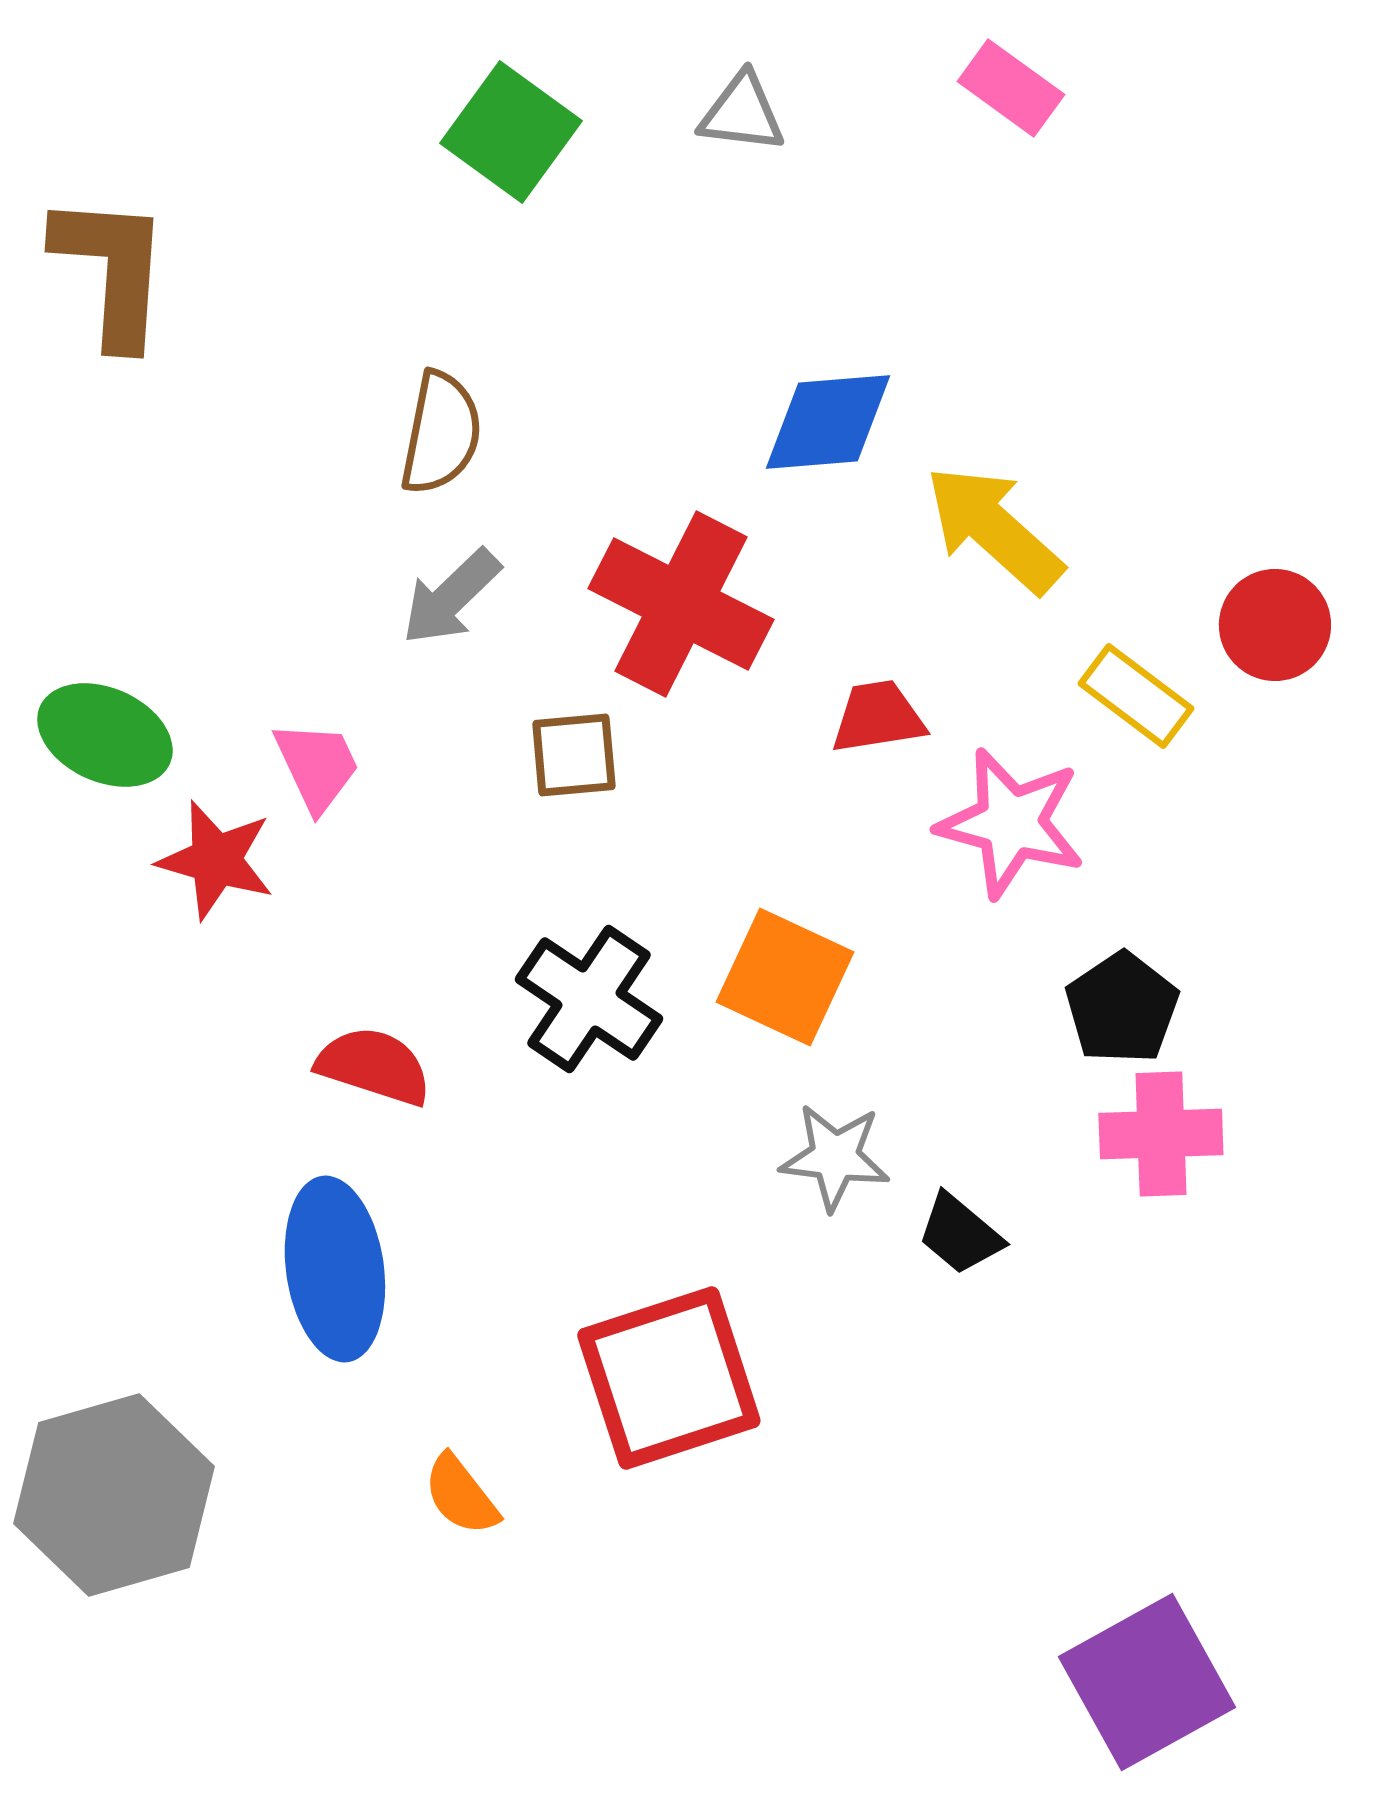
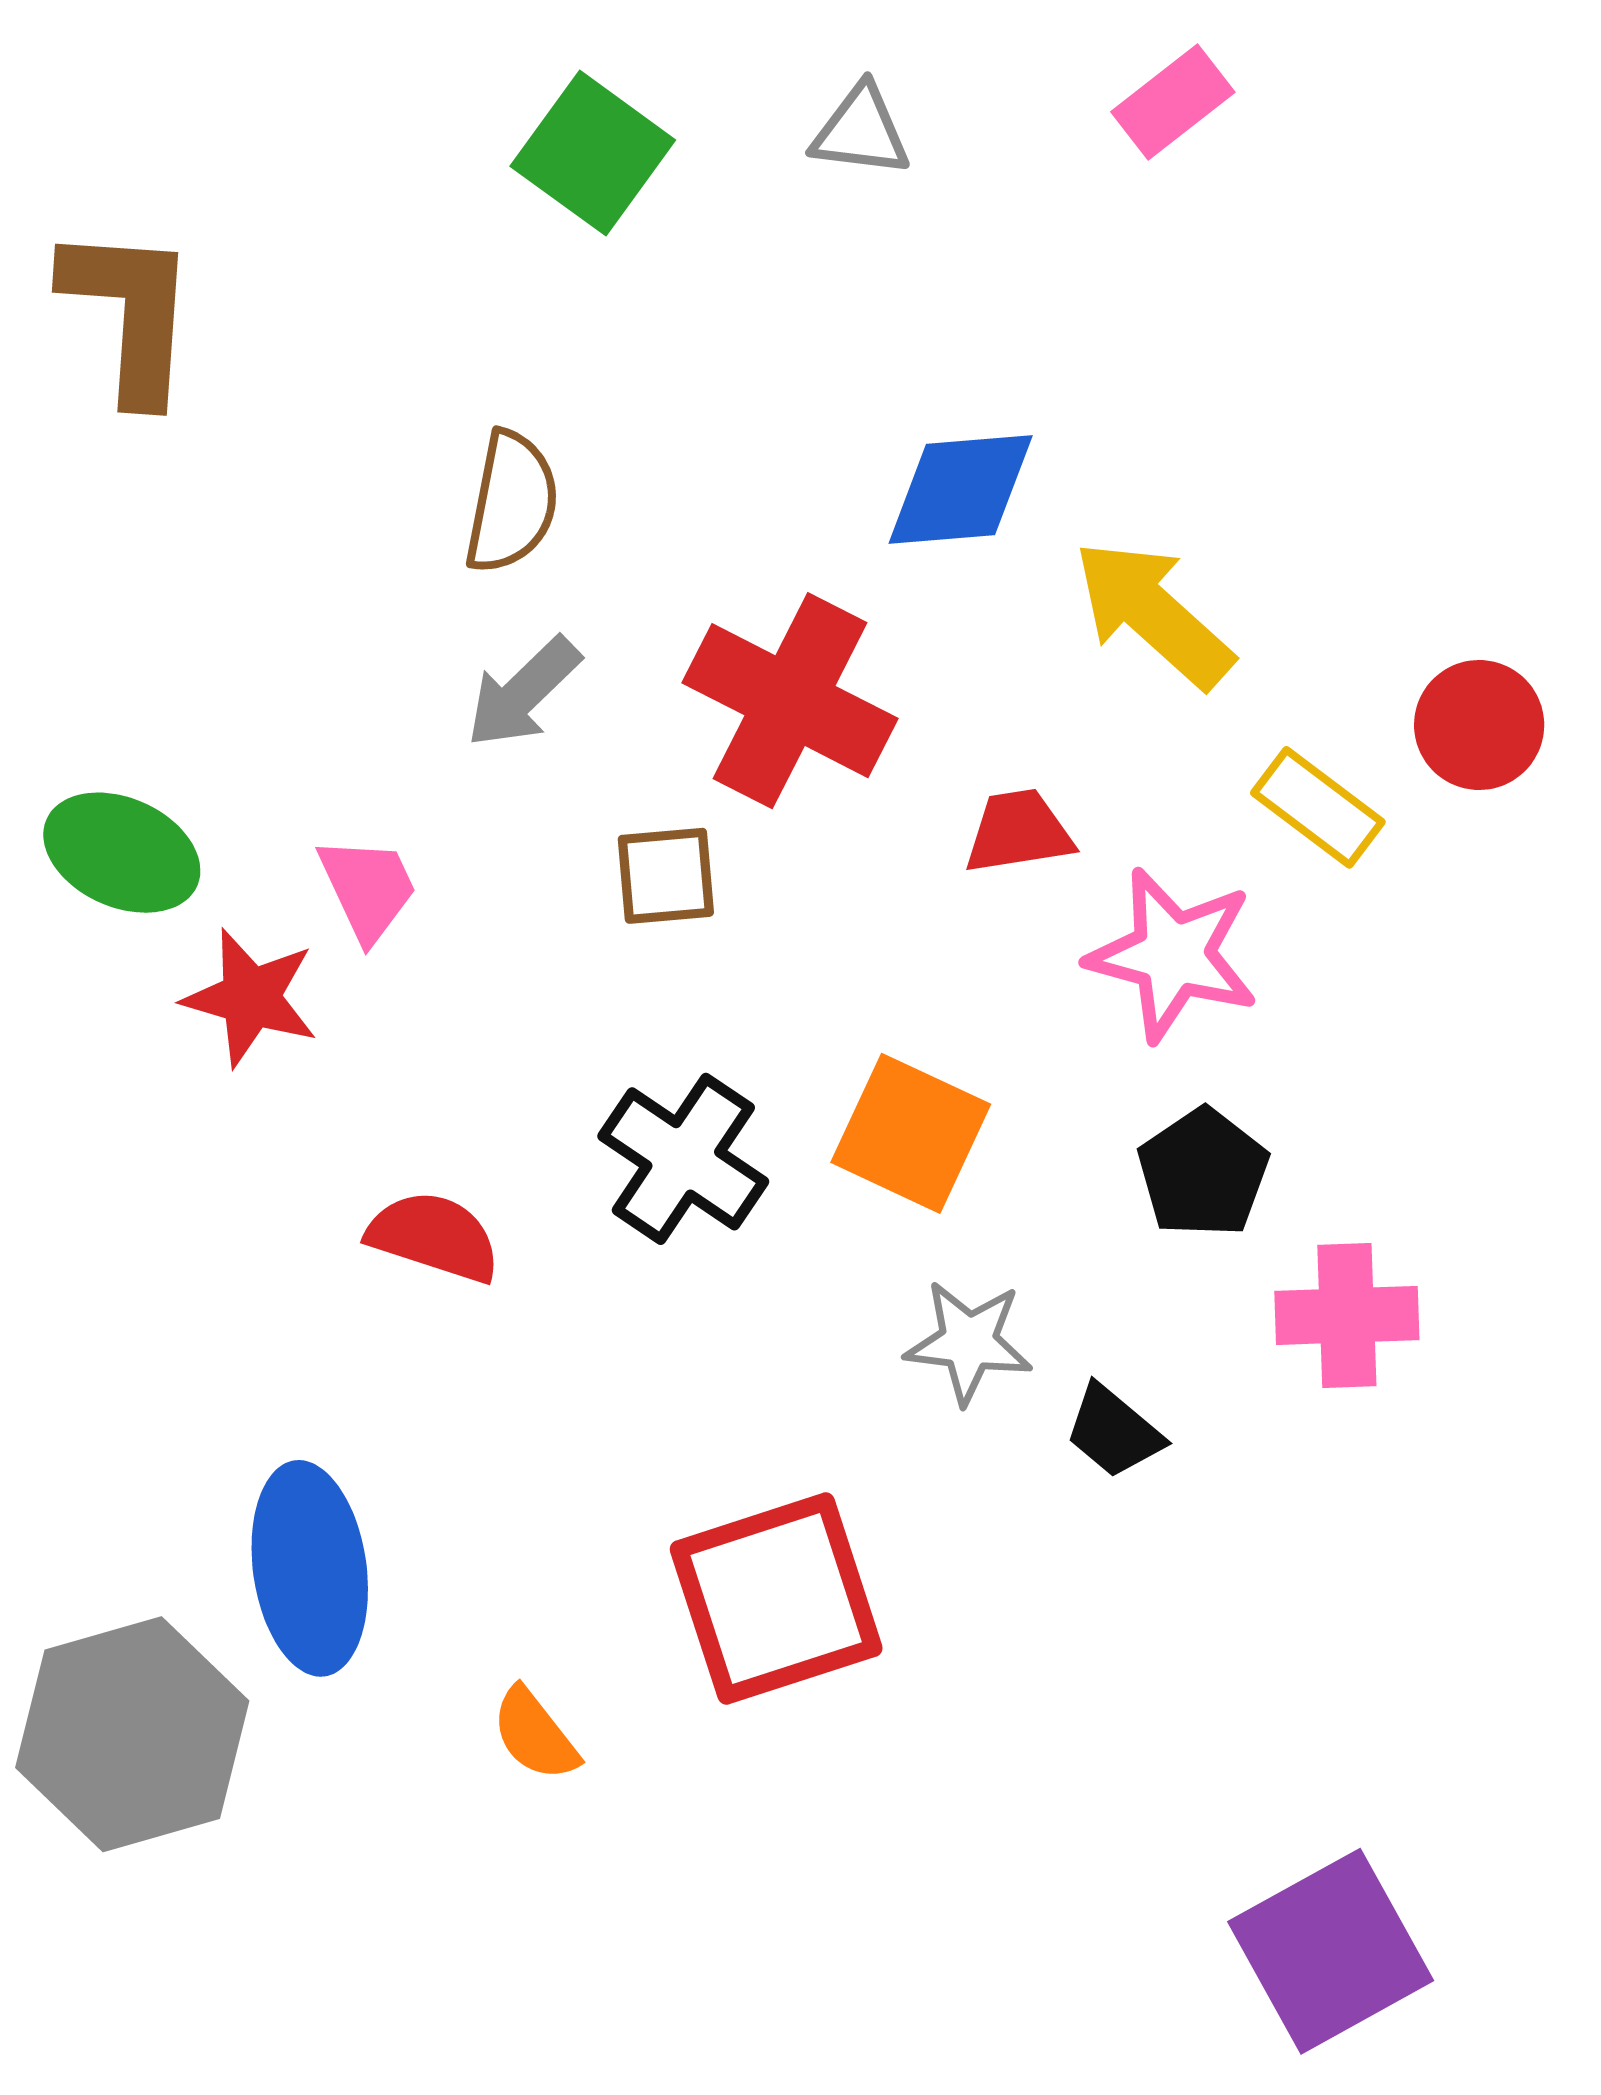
pink rectangle: (1011, 88) -> (1173, 102), turned -74
black pentagon: (1122, 1008) -> (1203, 1173), moved
blue ellipse: (335, 1269) -> (310, 1568), moved

